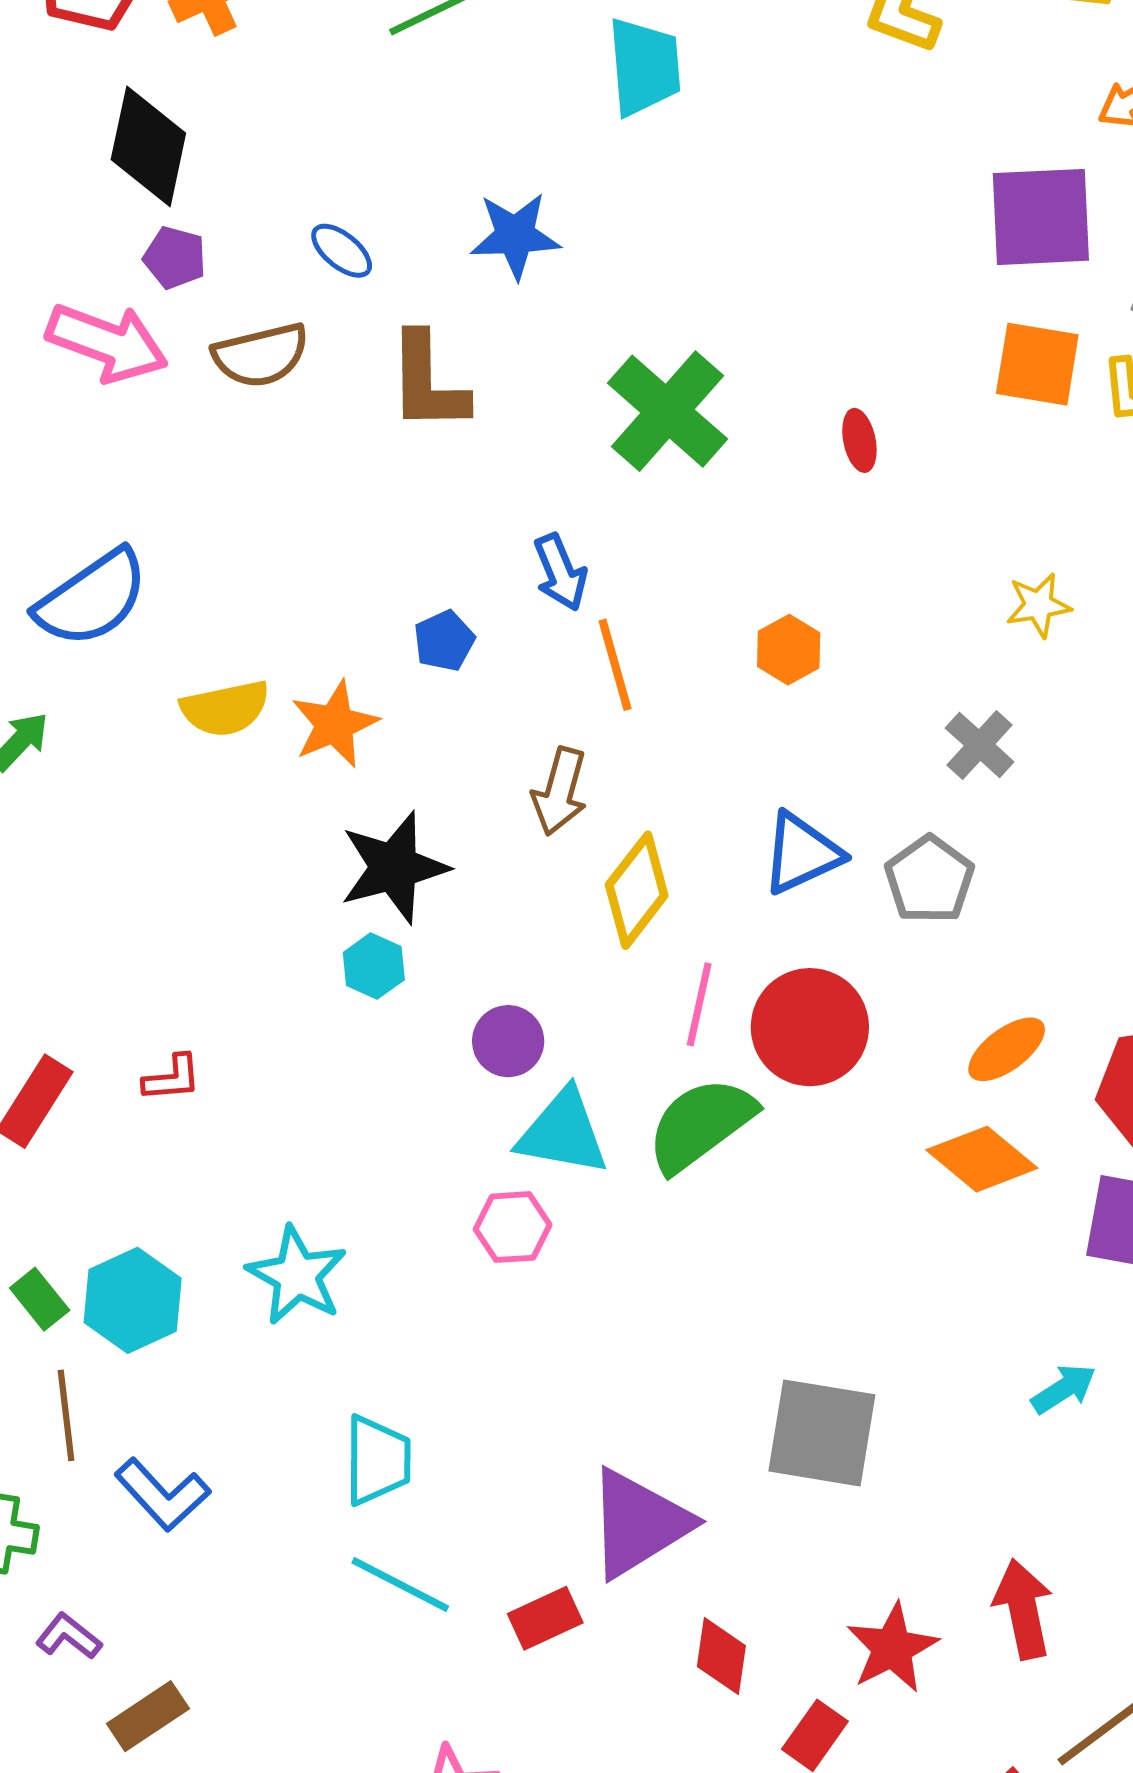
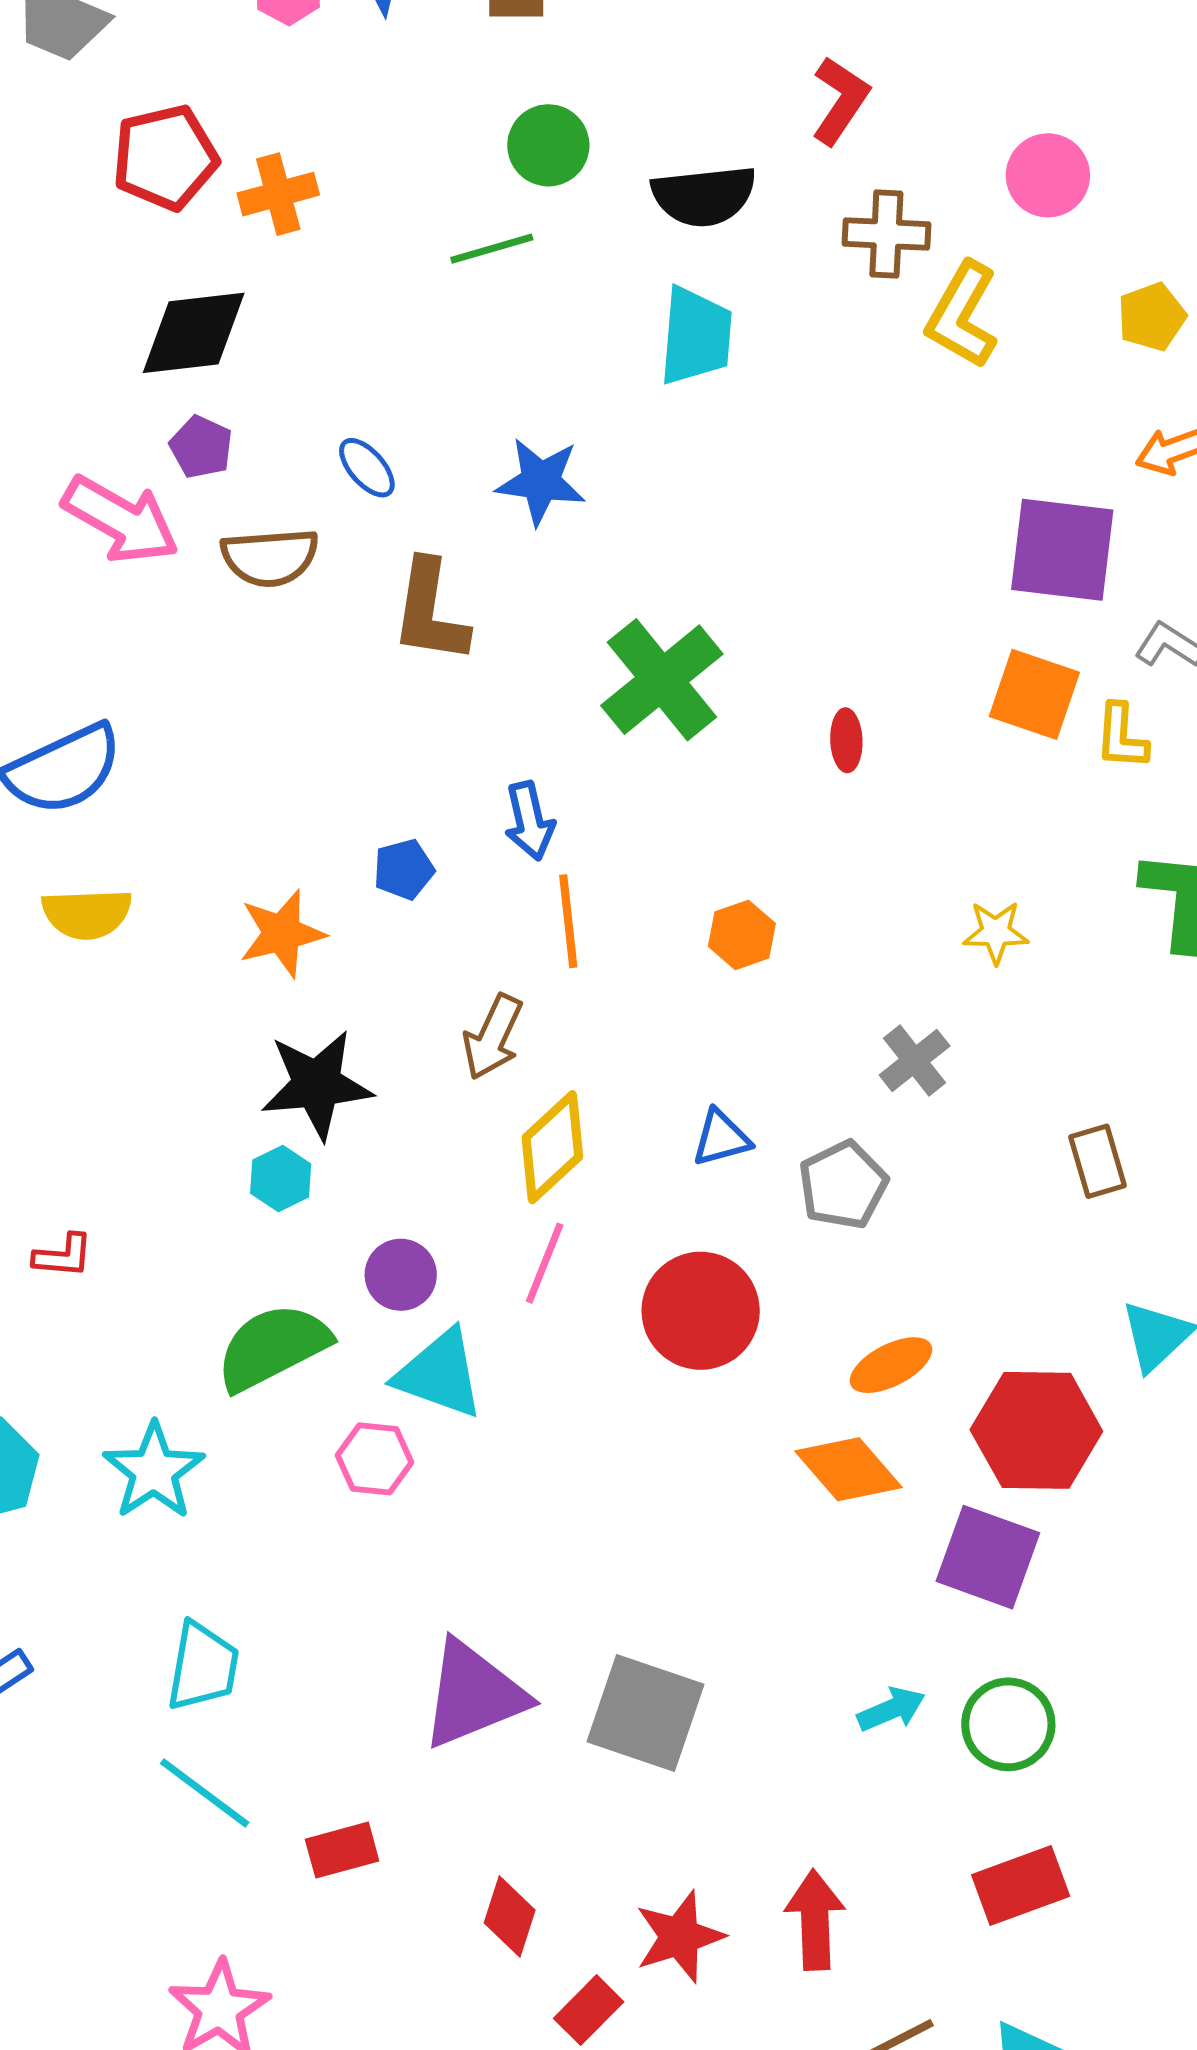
black diamond: (148, 146) -> (194, 333), turned 62
yellow semicircle: (225, 708) -> (87, 914), moved
blue triangle: (802, 853) -> (721, 1138), size x0.7
pink line: (699, 1004) -> (545, 1263), moved
green semicircle: (701, 1124) -> (273, 1347), moved
purple triangle: (638, 1523) -> (473, 1694), moved

